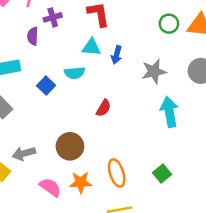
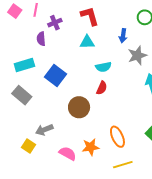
blue arrow: (117, 55) -> (123, 36), moved
cyan semicircle: (75, 73) -> (103, 67), moved
blue square: (46, 86) -> (56, 76), size x1.5
brown circle: (70, 146) -> (79, 107), moved

